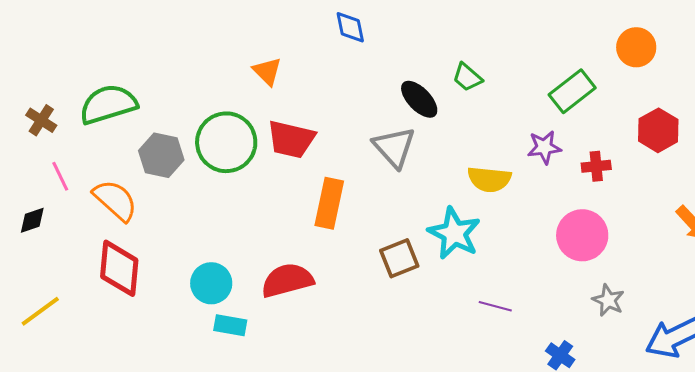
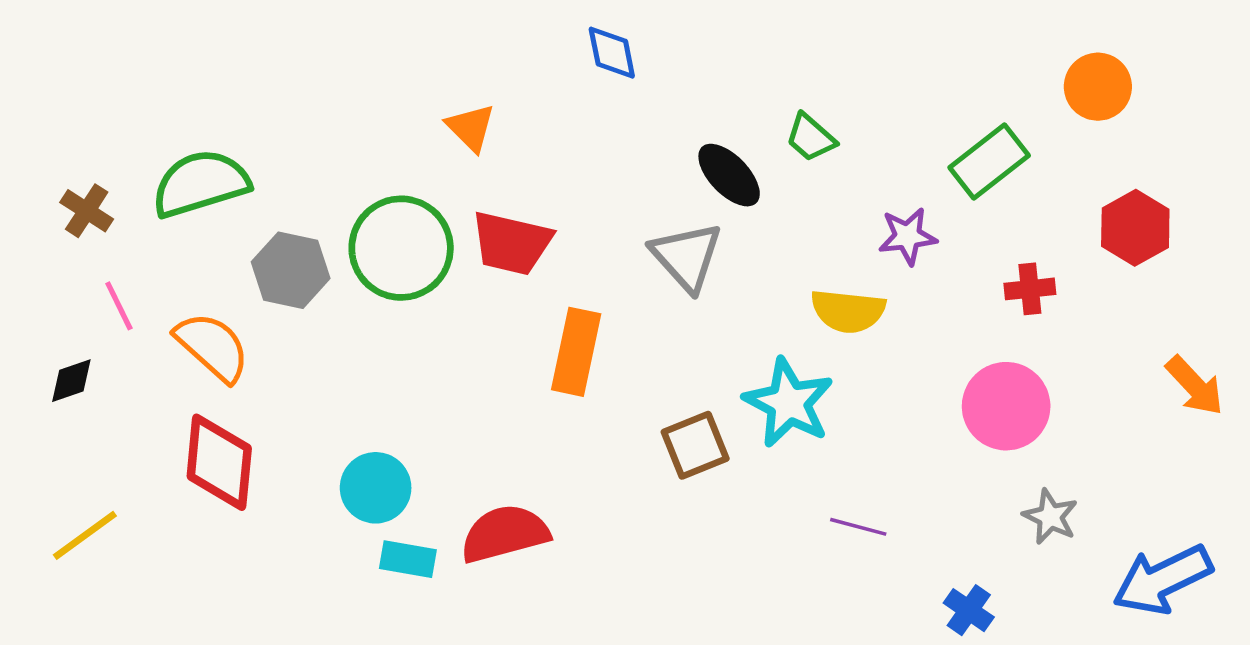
purple star: (544, 147) -> (908, 236), moved
red semicircle: (287, 280) -> (505, 534), moved

